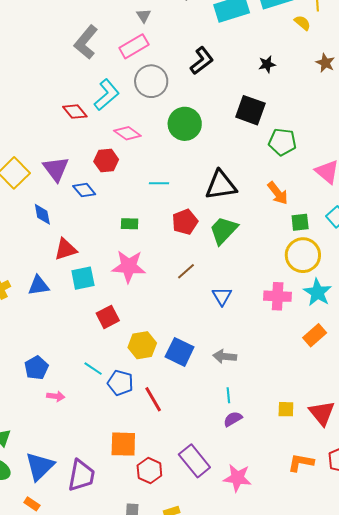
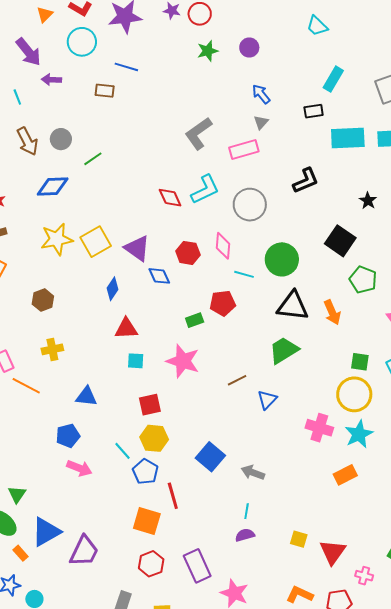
black star: (267, 64) -> (368, 201), turned 30
gray circle: (151, 81) -> (250, 205), moved
green circle: (185, 124) -> (282, 259), moved
pink diamond: (127, 133) -> (223, 246), moved, turned 44
purple triangle: (56, 169) -> (137, 248), turned -32
cyan line: (159, 183) -> (244, 274), moved
orange arrow: (278, 193) -> (332, 312), moved
blue diamond: (42, 214) -> (113, 289), turned 30
red pentagon: (185, 222) -> (223, 303), moved
green rectangle: (130, 224) -> (195, 320), turned -36
cyan square: (83, 278) -> (136, 361), size x0.7
blue triangle: (39, 286) -> (86, 397), moved
blue triangle: (222, 296) -> (267, 400), moved
yellow hexagon: (142, 345) -> (154, 438), moved
pink arrow: (56, 396) -> (79, 468), size x1.4
orange square: (123, 444) -> (147, 521), moved
orange rectangle: (32, 504) -> (20, 553), moved

